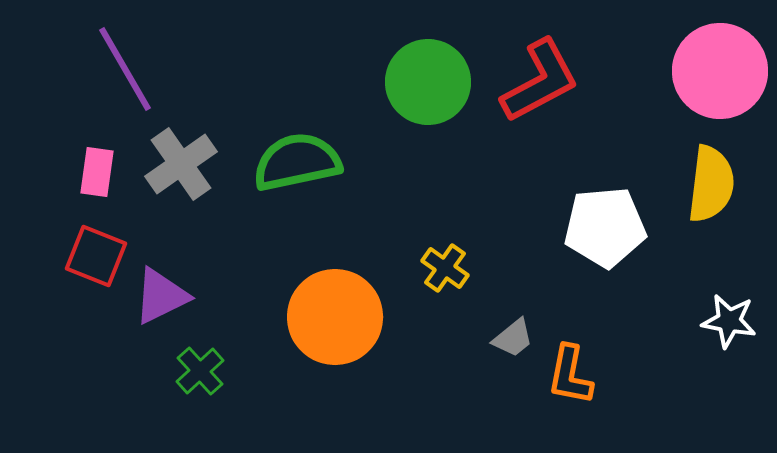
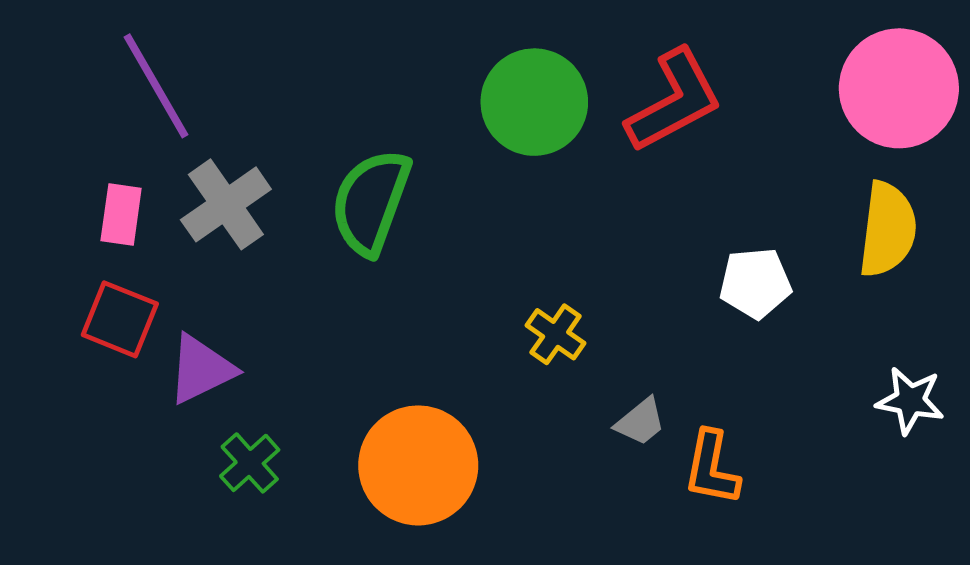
green semicircle: (297, 162) -> (371, 202), turned -58
white pentagon: (605, 227) -> (755, 283), size x0.7
orange circle: (335, 317) -> (418, 465), moved

